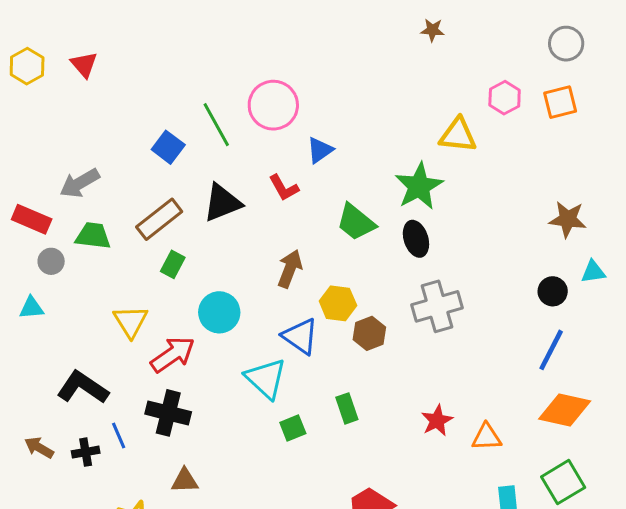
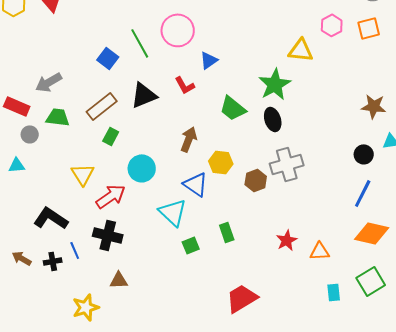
brown hexagon: (369, 333) -> (256, 180), moved

